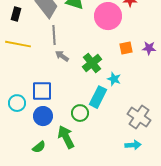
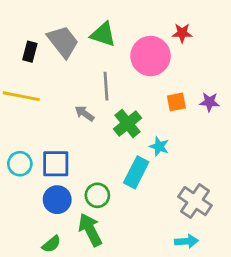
black rectangle: (16, 14) -> (30, 52), moved
gray line: (54, 35) -> (106, 86), moved
cyan circle: (17, 103) -> (20, 164), moved
green circle: (80, 113) -> (97, 195), moved

